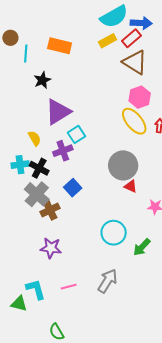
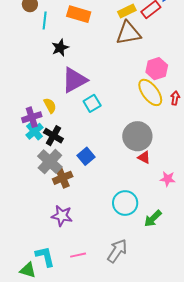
brown triangle: (135, 62) -> (128, 33), moved, turned -44
purple cross: (63, 151) -> (32, 117), moved
cyan cross: (20, 165) -> (34, 131), turned -36

